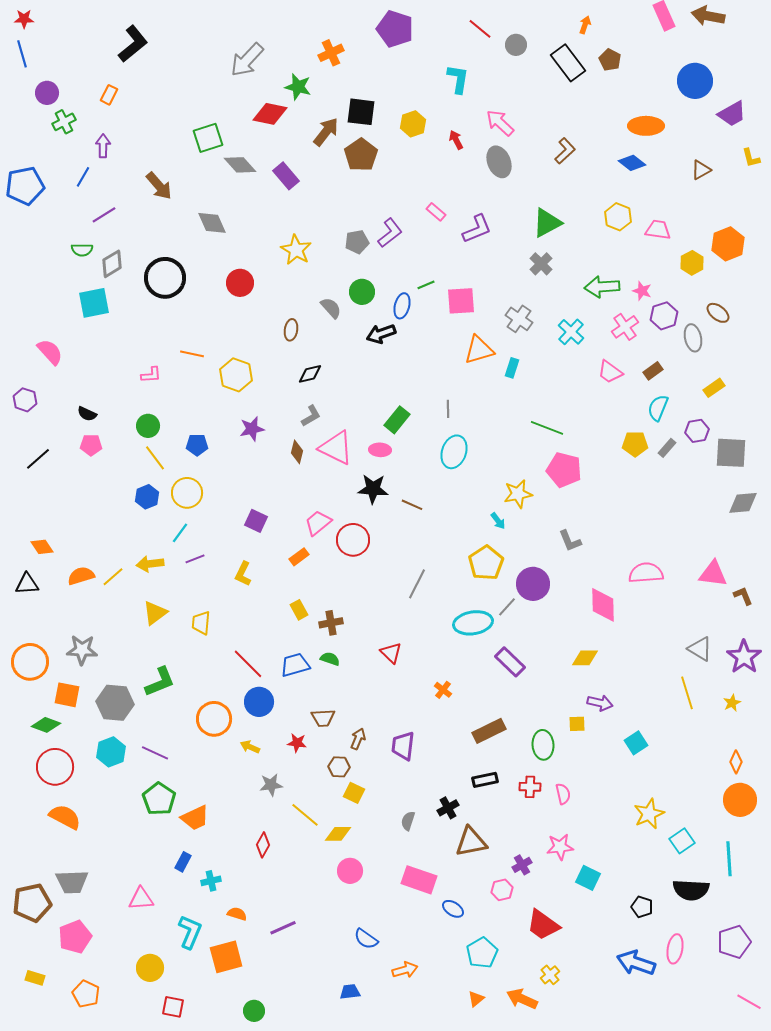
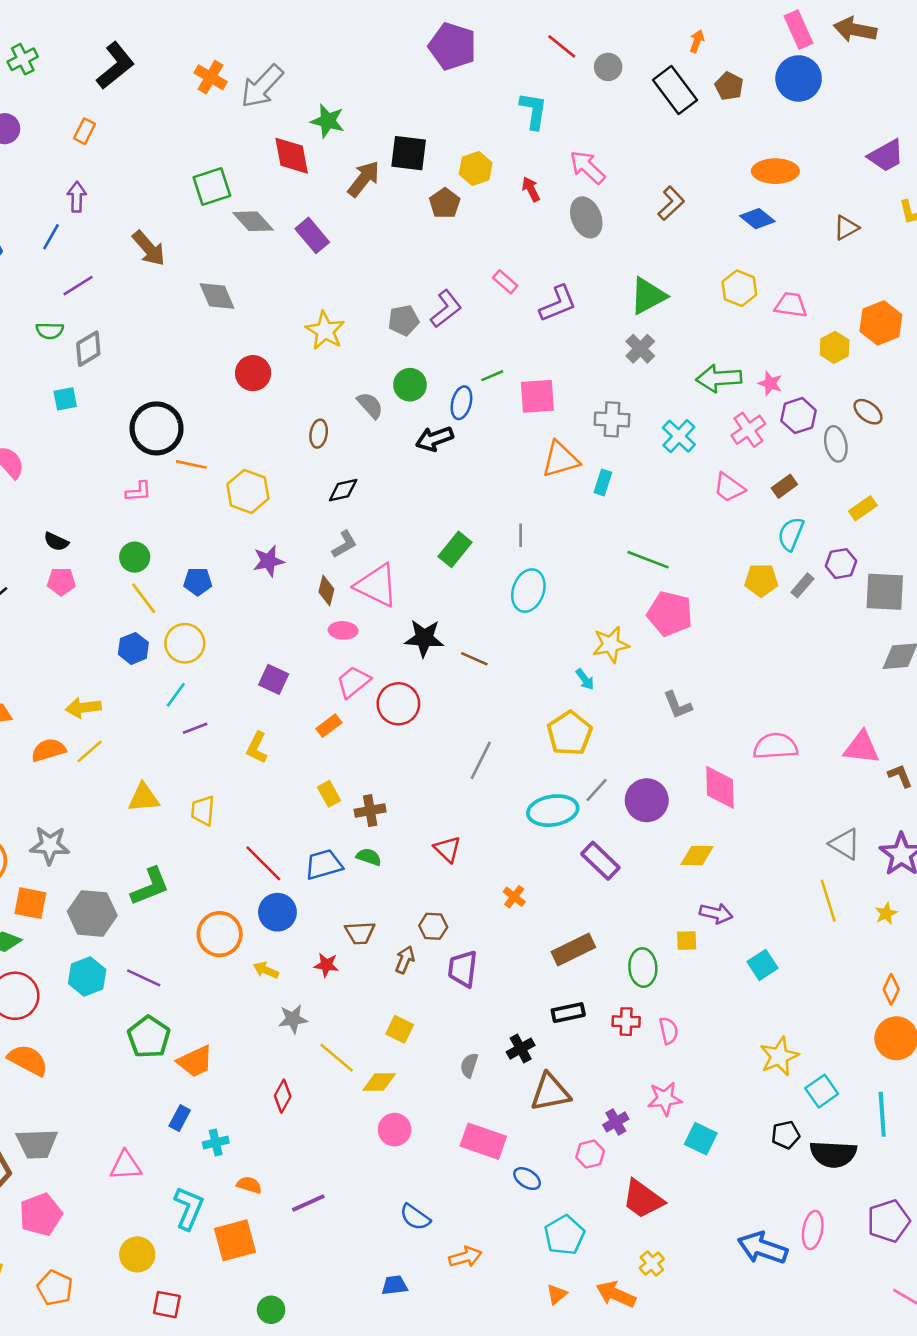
orange cross: (331, 53) -> (211, 77), moved, turned -35
blue circle: (695, 81) -> (799, 78), moved
red diamond: (270, 114) -> (292, 156), turned 68
green cross: (64, 122) -> (23, 59), moved
brown pentagon: (361, 155) -> (445, 203), moved, size x0.7
black circle: (165, 278) -> (157, 428), moved
cyan square: (94, 303) -> (65, 399), size x0.6
gray cross: (519, 319) -> (612, 419), turned -32
pink ellipse: (380, 450) -> (343, 630), moved
yellow arrow: (150, 564) -> (83, 708), moved
purple circle: (533, 584) -> (647, 800), moved
yellow triangle: (155, 613) -> (144, 798), turned 32
brown hexagon: (339, 767) -> (433, 926), moved
black pentagon: (642, 907) -> (786, 1135), moved, turned -30

